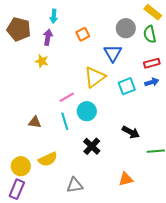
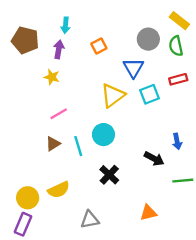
blue arrow: (152, 82) -> (177, 141), moved, turned 96
cyan square: (127, 86) -> (149, 94), moved
pink line: (67, 97) -> (59, 114), moved
brown triangle: (35, 122) -> (53, 144), moved, turned -40

